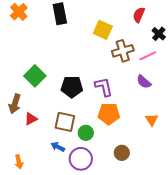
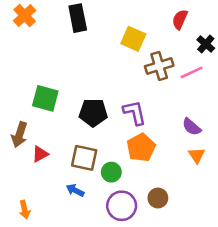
green square: (35, 76) -> (45, 98), turned -30
purple semicircle: (144, 82) -> (192, 127), moved
orange pentagon: (109, 114) -> (141, 148), turned -30
purple circle: (81, 159) -> (122, 206), moved

